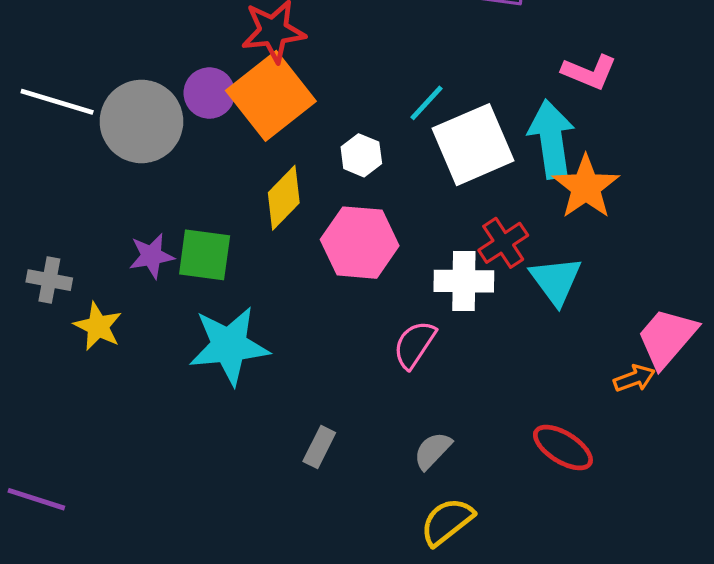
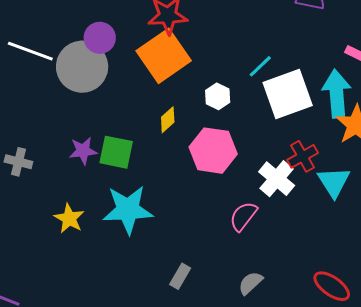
purple circle: (209, 93) -> (100, 38), moved
yellow diamond: (284, 198) -> (168, 120), size x0.7
white cross: (464, 281) -> (277, 179), turned 36
yellow star: (98, 326) -> (69, 218), moved

